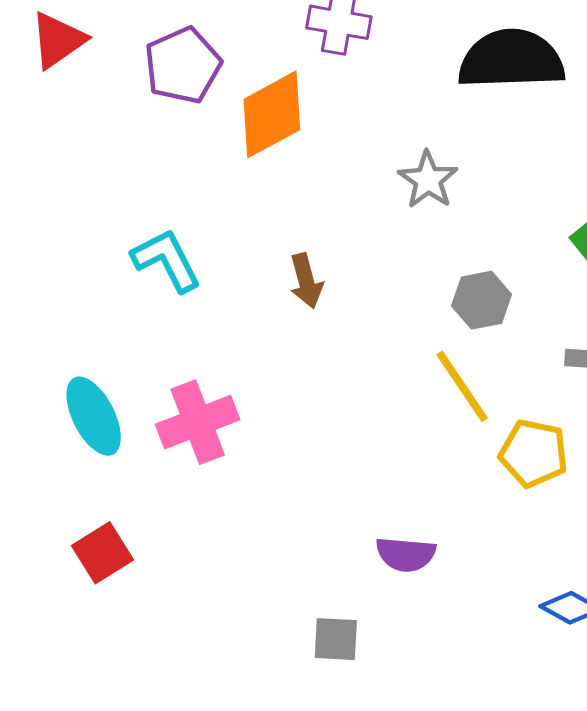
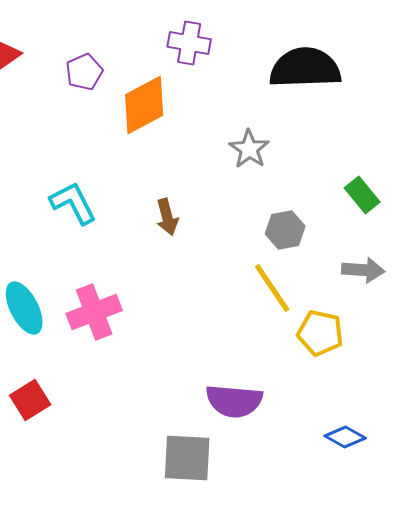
purple pentagon: (183, 65) -> (84, 72), size x0.7
purple semicircle: (406, 554) -> (234, 401), size x1.4
gray square: (336, 639) -> (187, 458), size x1.6

